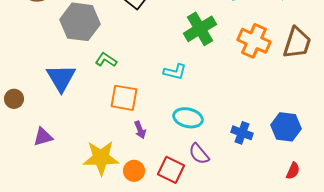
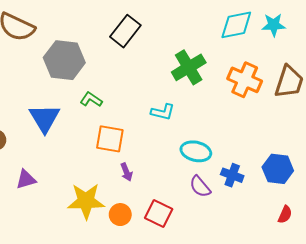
cyan ellipse: (188, 118) -> (196, 151), moved
purple semicircle: (199, 154) -> (200, 187), moved

